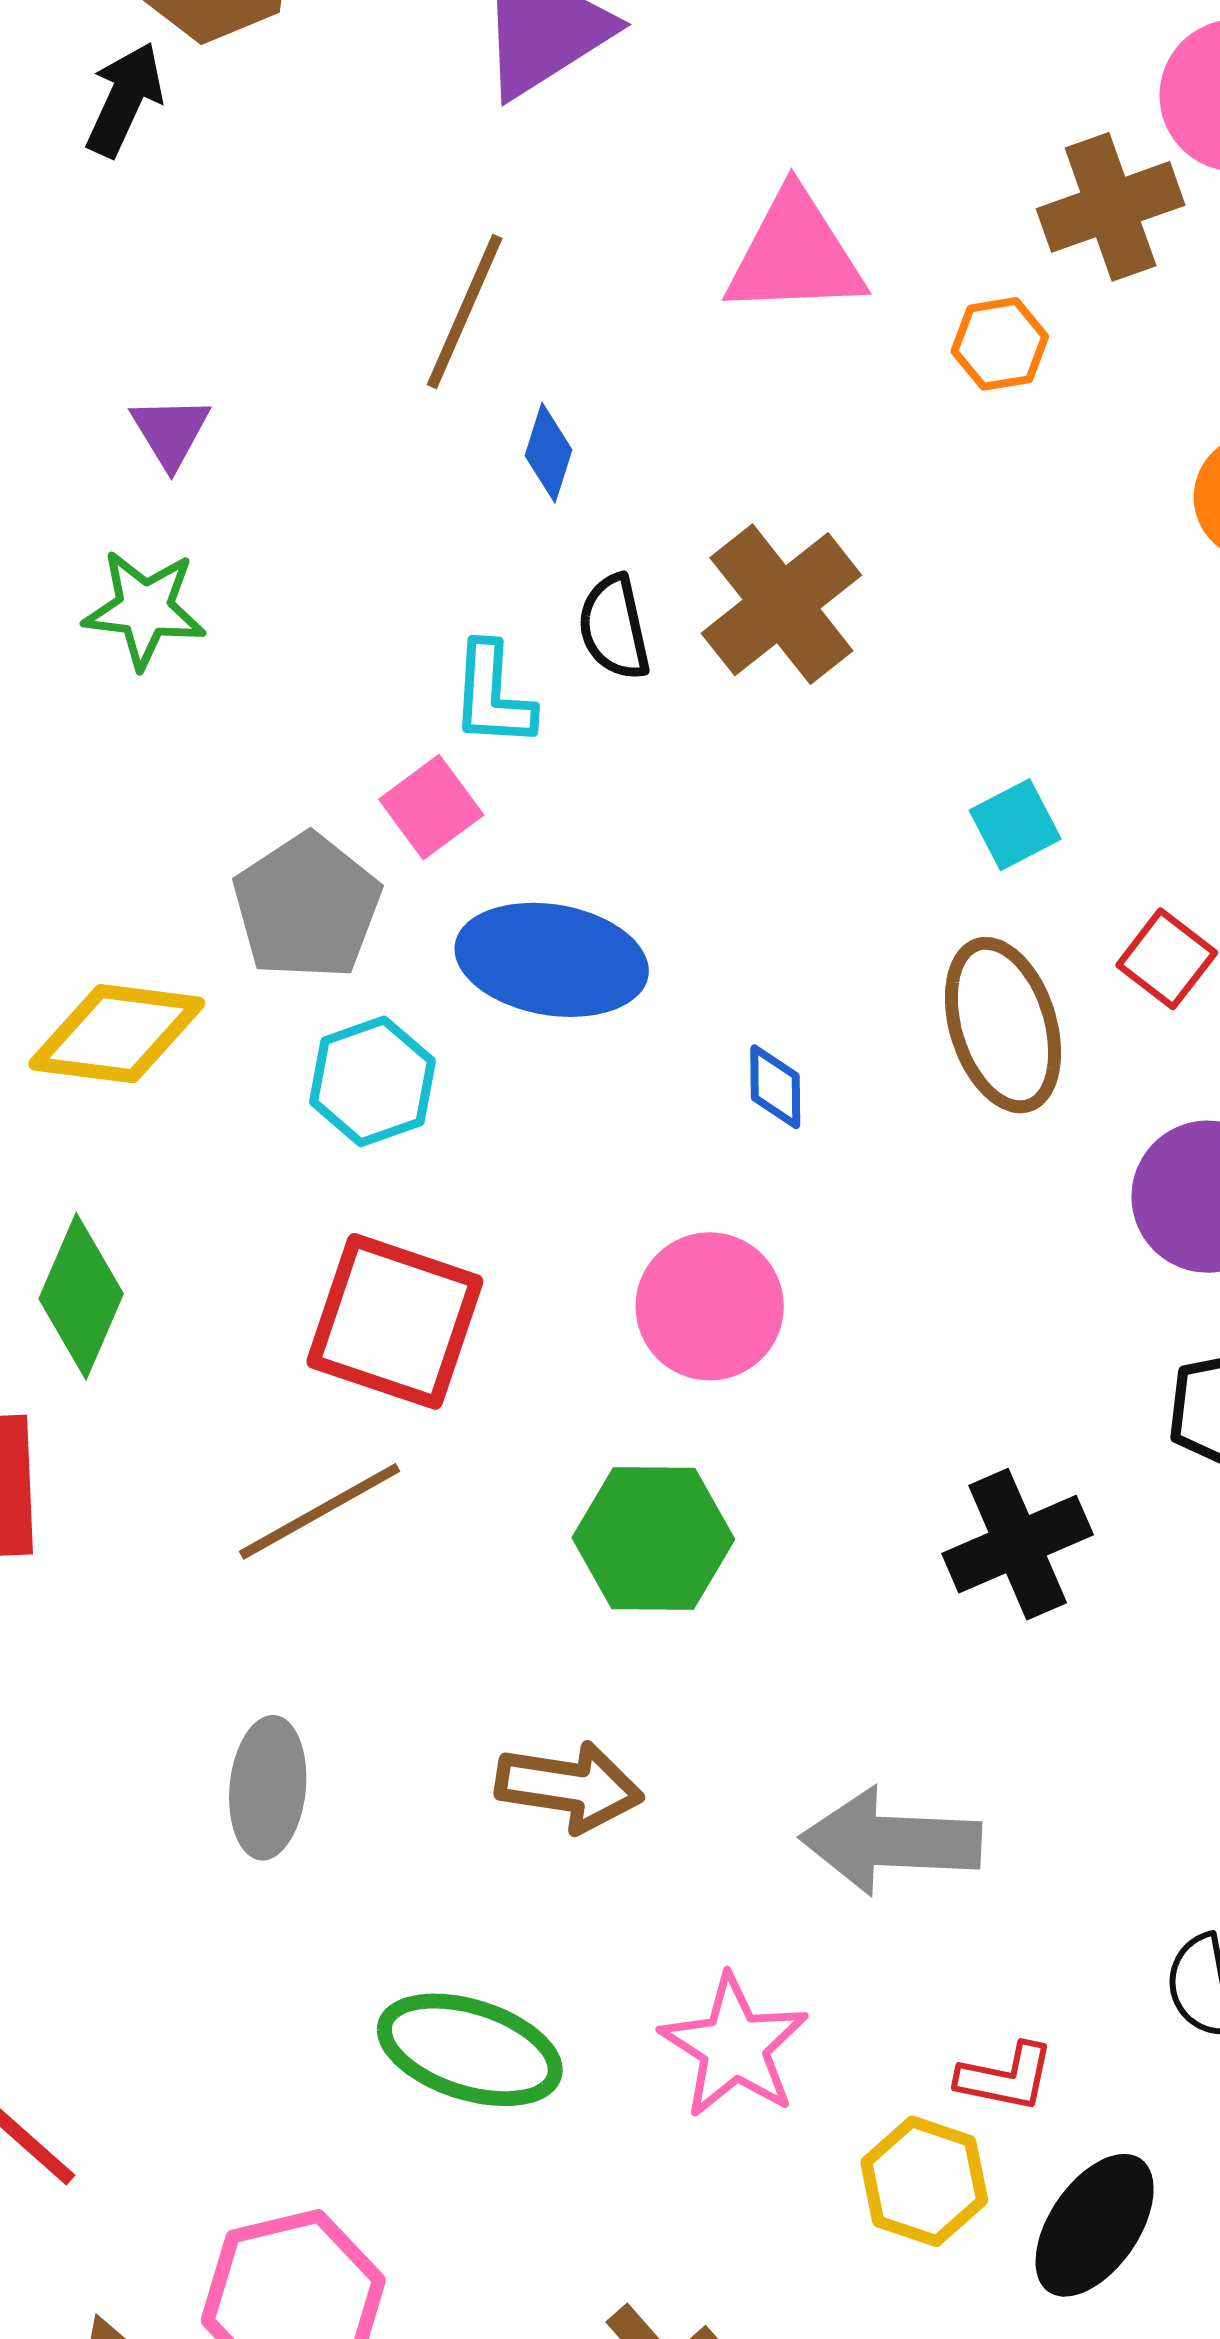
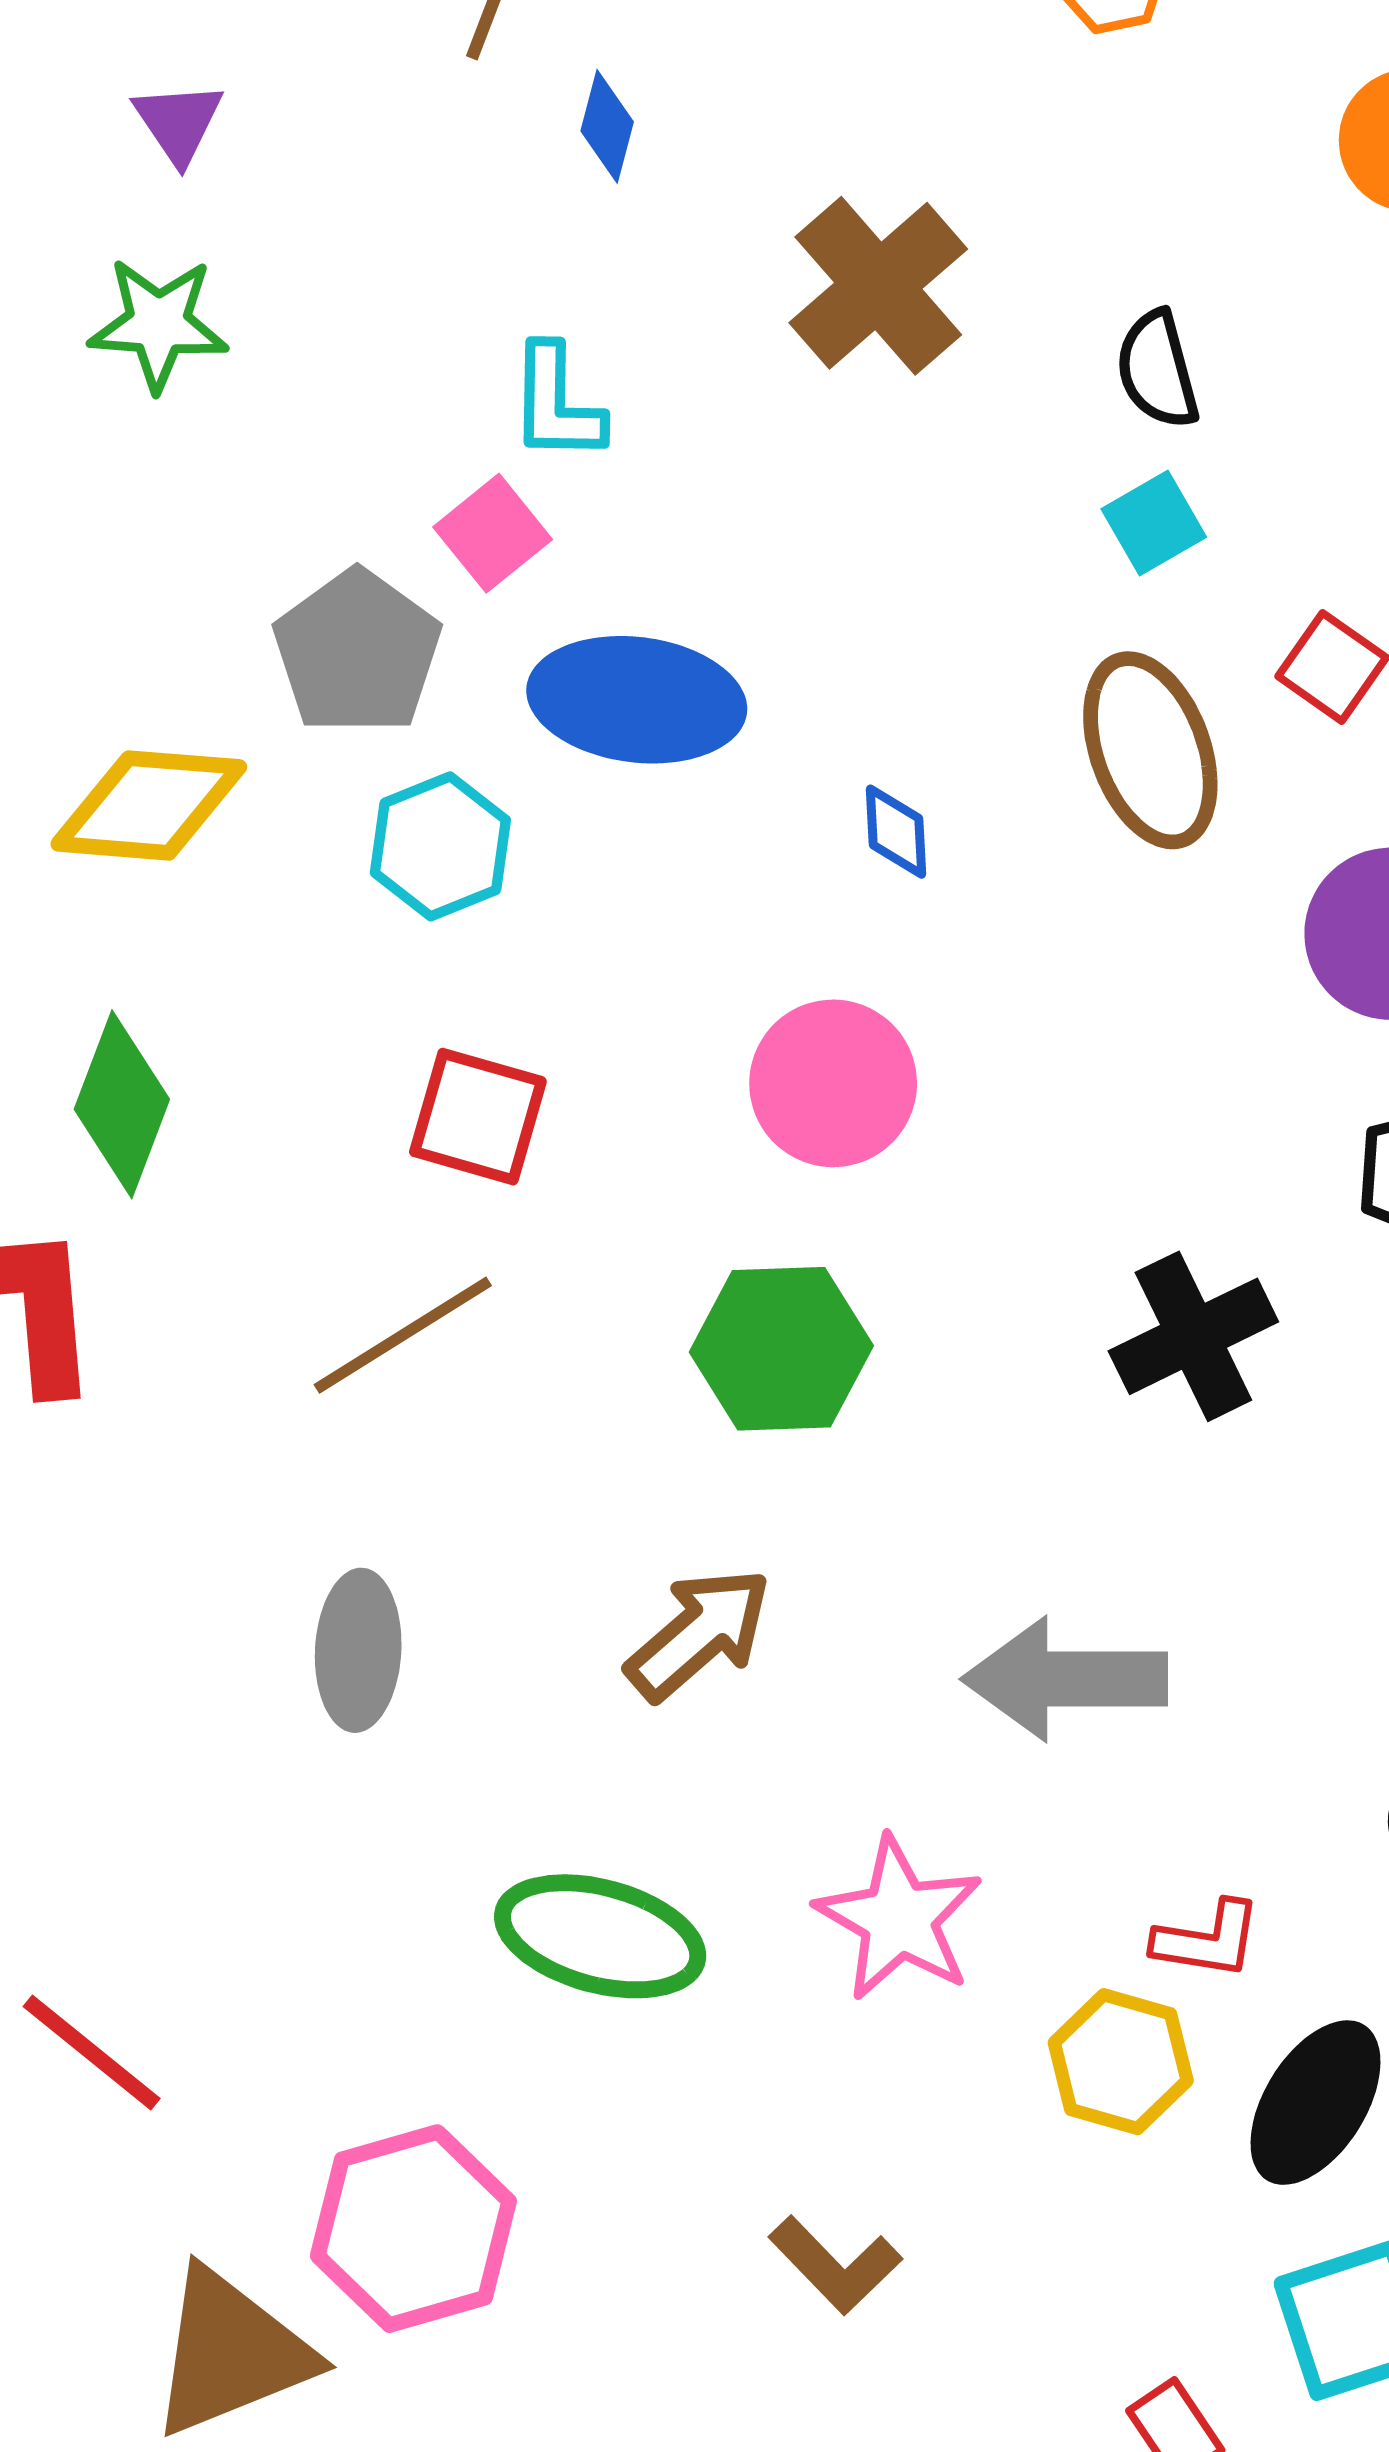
black semicircle: (614, 627) -> (1157, 370), moved
red square: (395, 1321) -> (478, 1117), size x0.7
brown arrow: (569, 1787) -> (699, 1634), turned -47

